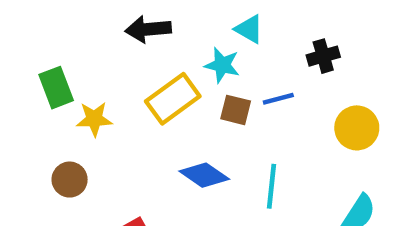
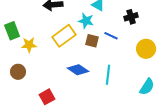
blue line: (278, 99) -> (111, 36), turned 40

